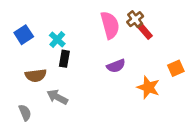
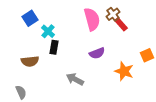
blue square: (24, 35) -> (30, 18), moved
gray arrow: (57, 97) -> (75, 79), moved

